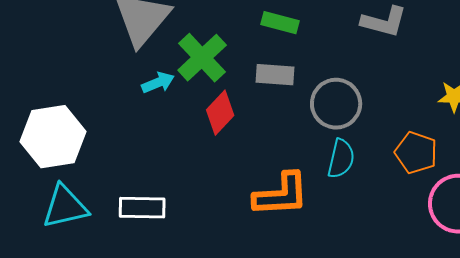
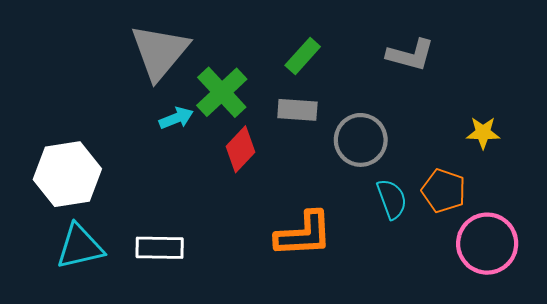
green rectangle: (280, 23) -> (303, 56), turned -63
cyan semicircle: (341, 159) -> (392, 199), moved, turned -33

